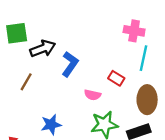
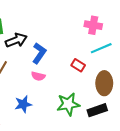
cyan line: (144, 58) -> (101, 48), turned 55
pink semicircle: (93, 95) -> (38, 76), moved

